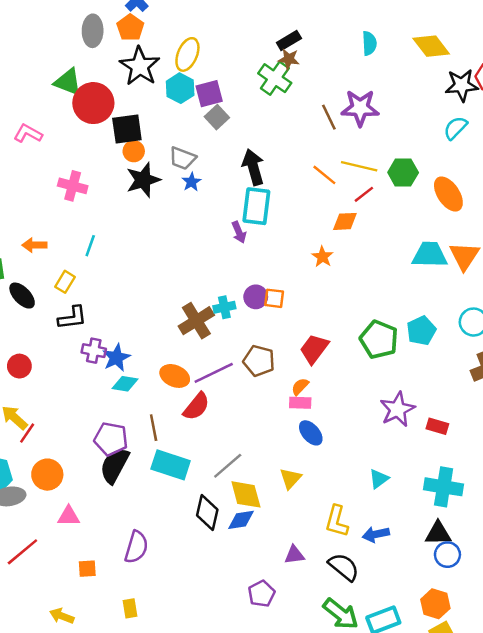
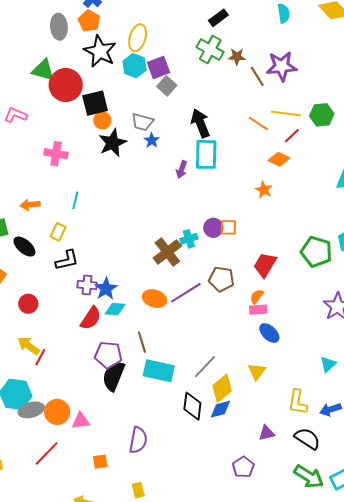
brown star: (289, 59) -> (237, 57), moved
orange diamond: (345, 221) -> (279, 159), turned 35
purple arrow: (239, 232) -> (182, 170), moved, turned 48
red semicircle: (196, 406) -> (91, 318), moved
orange circle: (47, 475) -> (57, 412), moved
yellow diamond: (246, 494) -> (222, 388), turned 72

